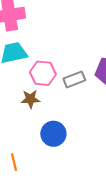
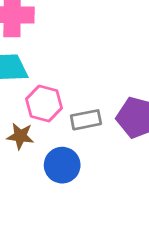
blue circle: (53, 134) -> (62, 165), moved

